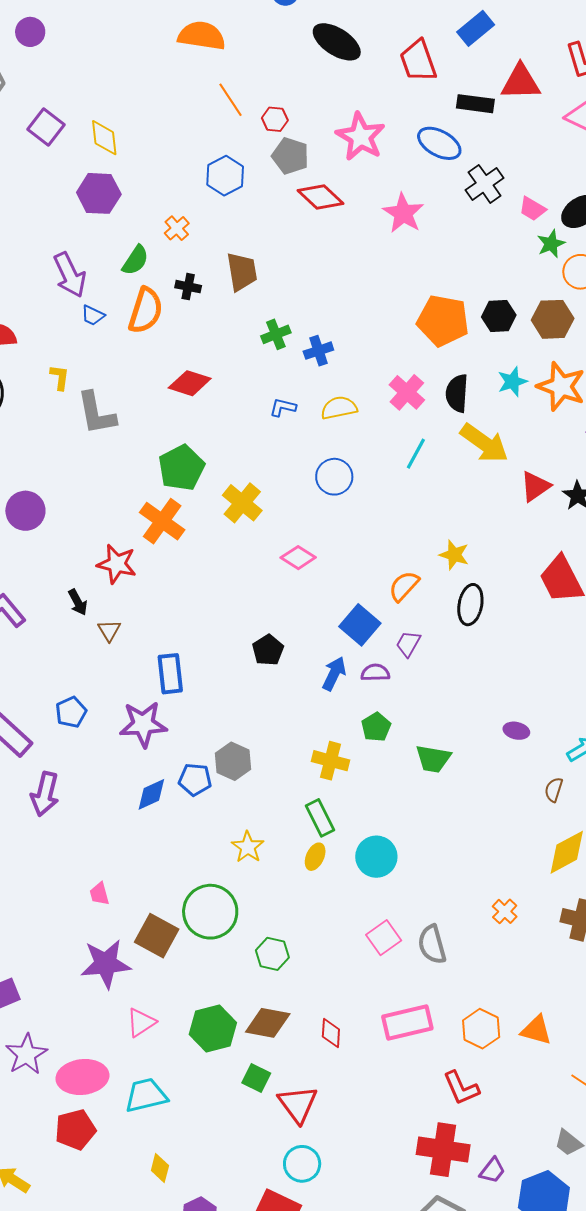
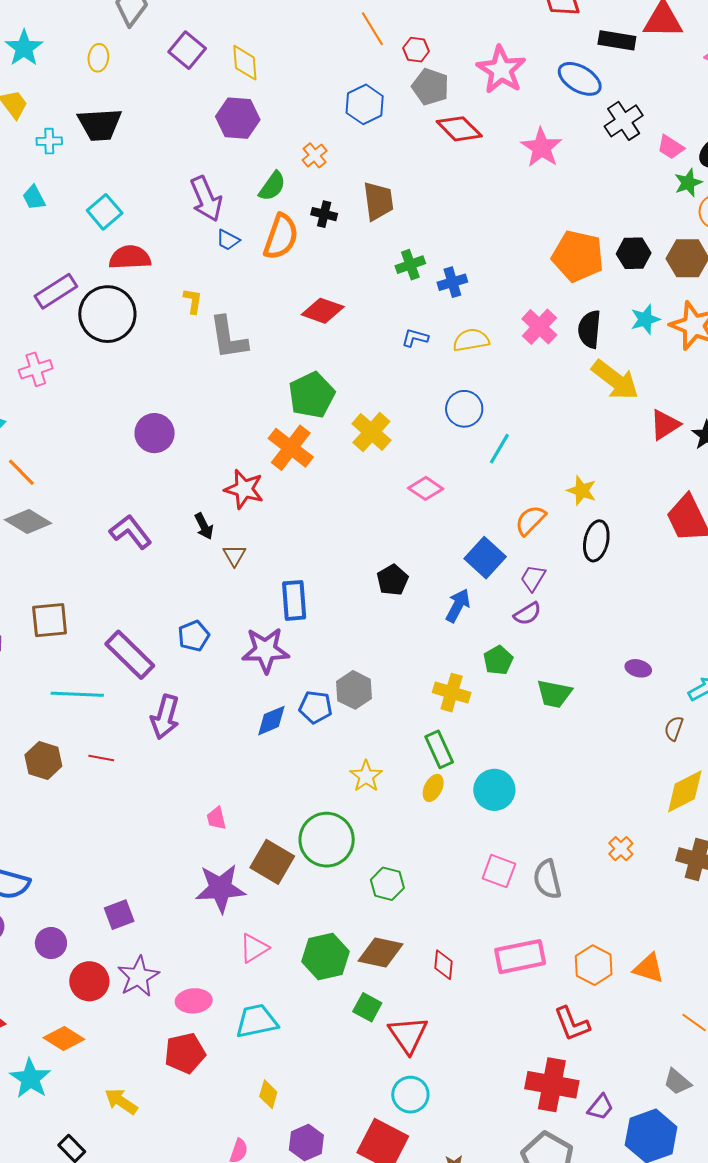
cyan line: (416, 454) -> (499, 449), moved
purple semicircle: (375, 673) -> (527, 614), moved, turned 148
pink square: (384, 938) -> (499, 871), turned -36
pink ellipse: (82, 1077) -> (194, 1001), size x0.7

